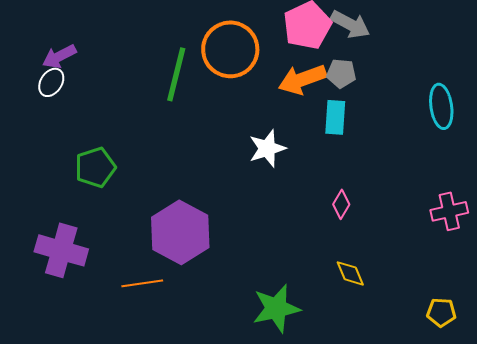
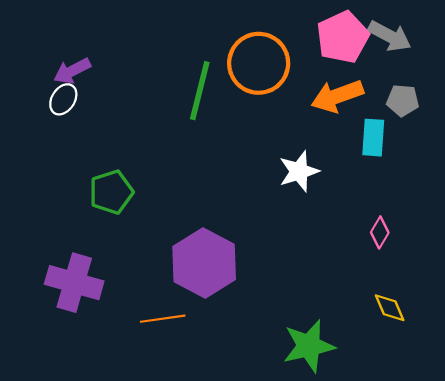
gray pentagon: (341, 73) -> (403, 100), moved

